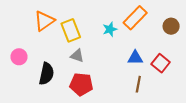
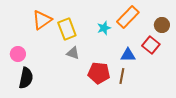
red square: (161, 63) -> (151, 45), moved
black semicircle: (46, 74) -> (26, 78), moved
red pentagon: (81, 84) -> (99, 73), moved
brown line: (138, 84) -> (122, 76), moved

